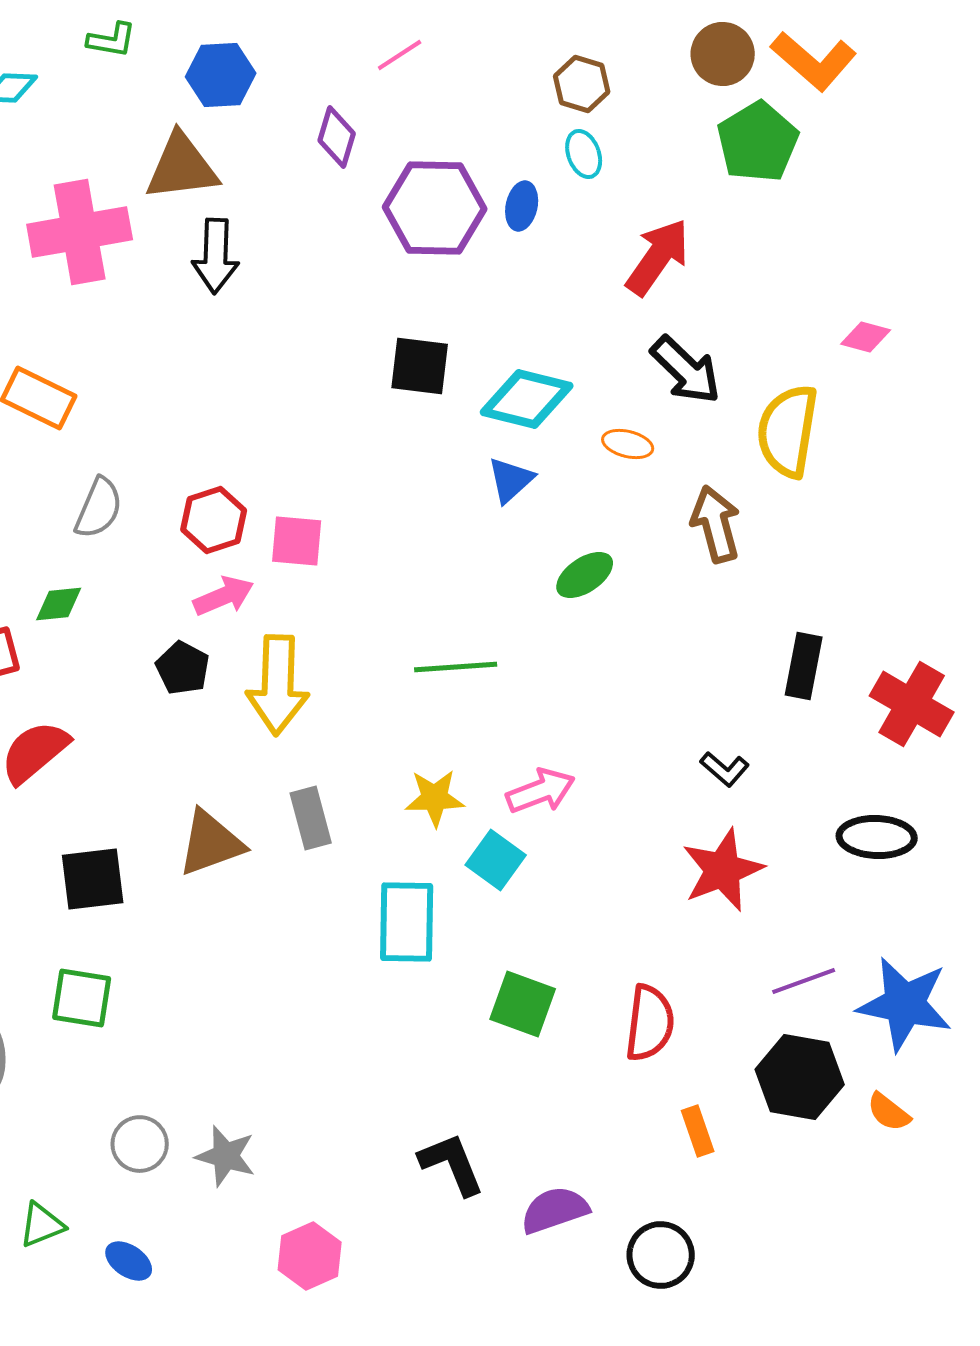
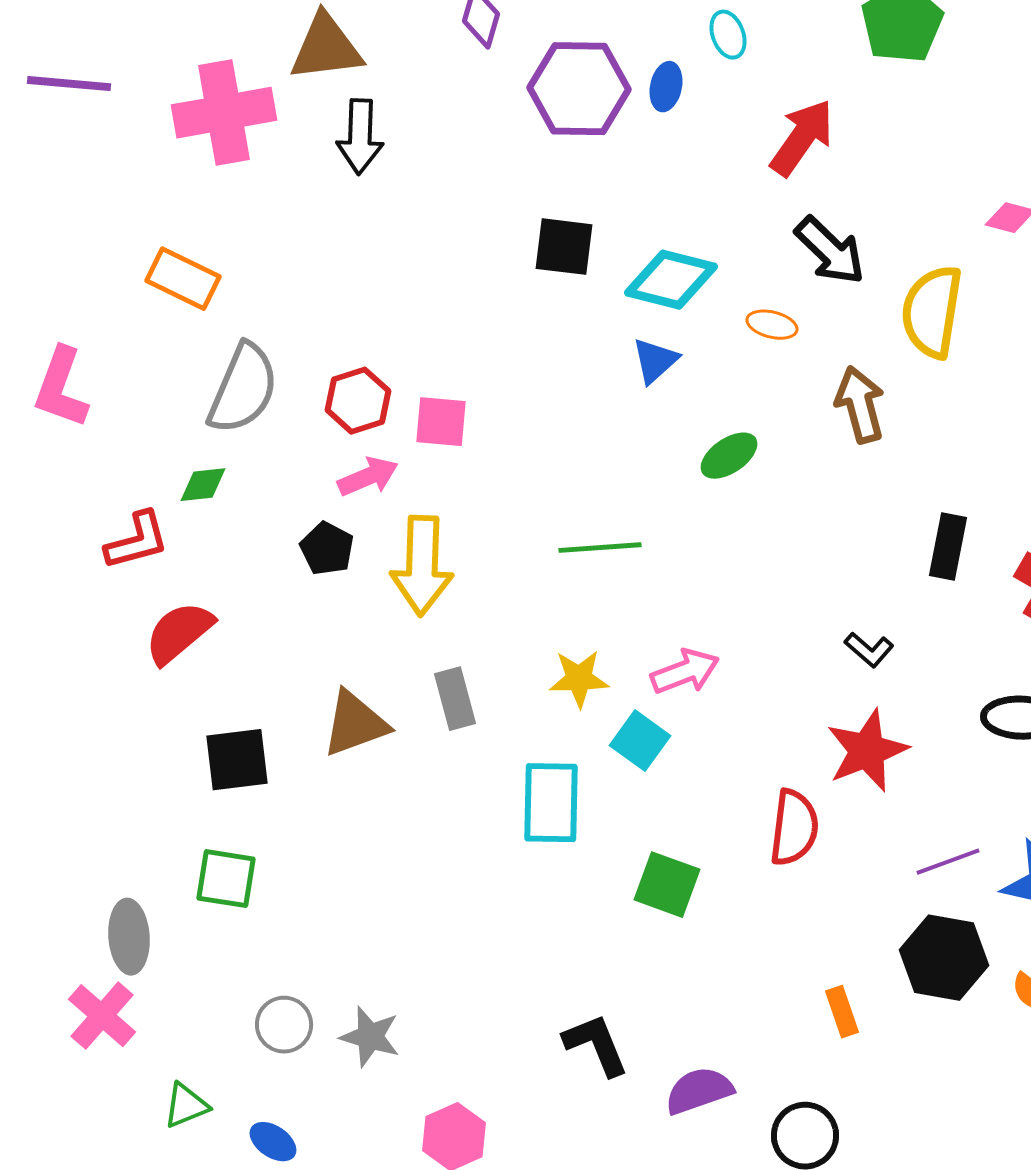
gray semicircle: (99, 508) -> (243, 389), size x1.5
red semicircle: (650, 1023) -> (794, 828), moved

